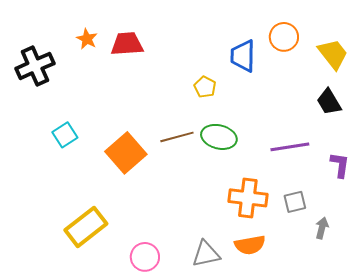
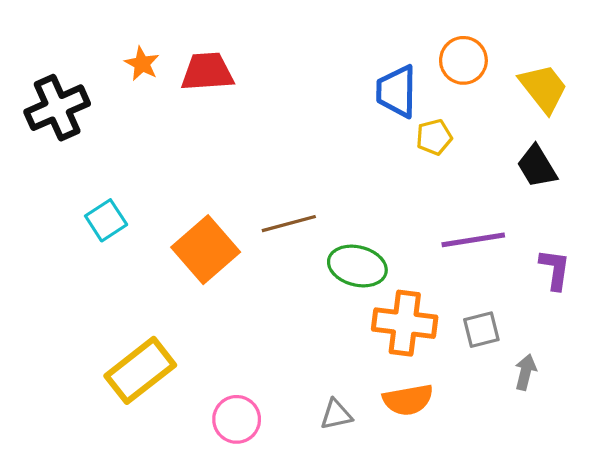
yellow pentagon: (205, 87) -> (434, 137), moved, turned 30
green ellipse: (219, 137) -> (357, 266), moved
gray triangle: (206, 254) -> (336, 415), size x0.7

